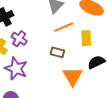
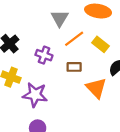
yellow rectangle: (86, 38) -> (101, 44), turned -35
purple cross: (19, 39) -> (44, 55), moved

